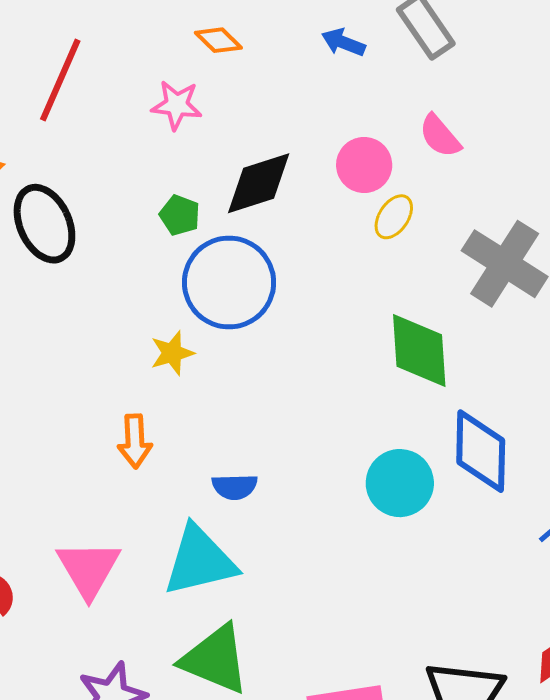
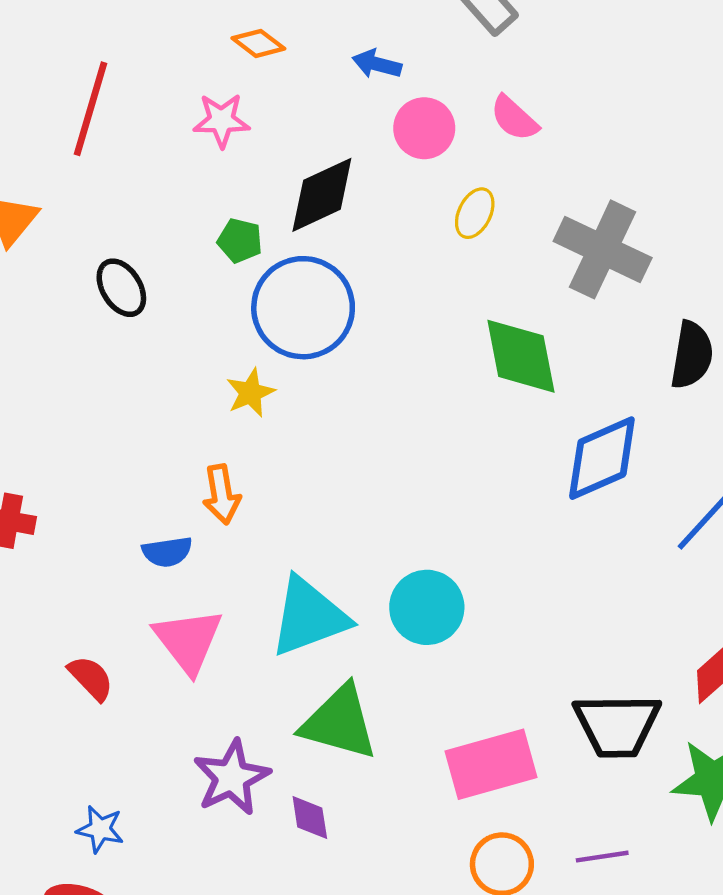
blue arrow: (343, 42) -> (377, 64), moved
pink circle: (364, 165) -> (424, 128), moved
black ellipse: (44, 224) -> (121, 288), moved, size x0.7
blue diamond: (481, 451) -> (602, 458), turned 72
cyan circle: (400, 483) -> (427, 607), moved
blue semicircle: (235, 487) -> (167, 552), moved

